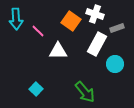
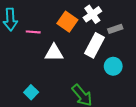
white cross: (95, 14) -> (92, 14), turned 36
pink line: (38, 31) -> (33, 32), turned -40

